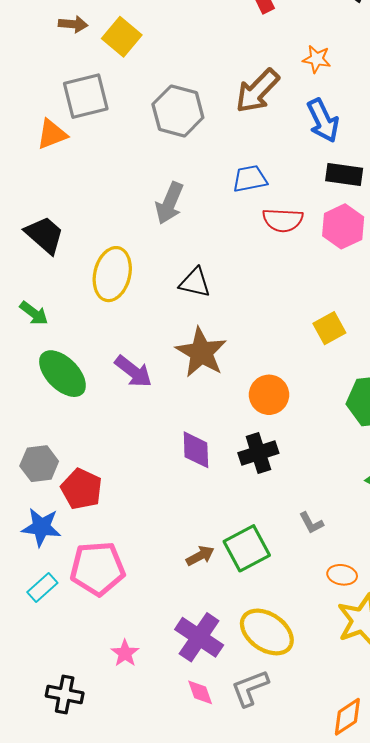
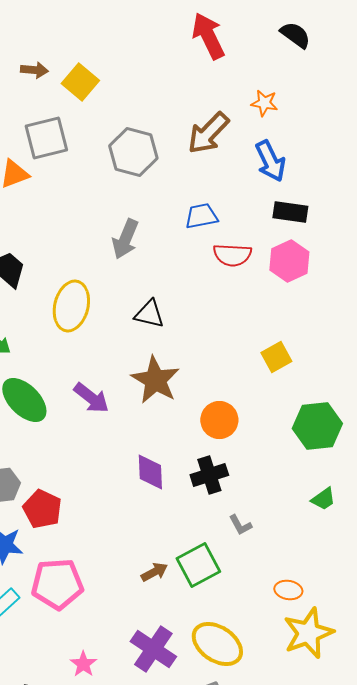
gray L-shape: (311, 523) -> (240, 525), moved

